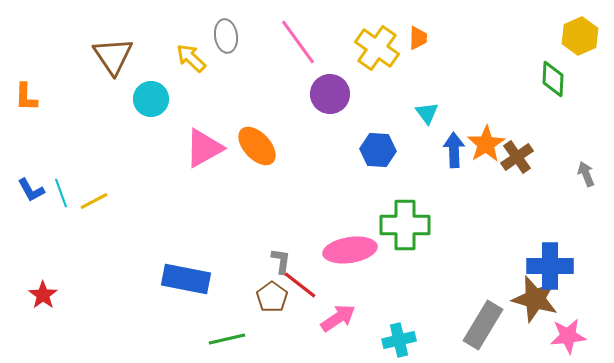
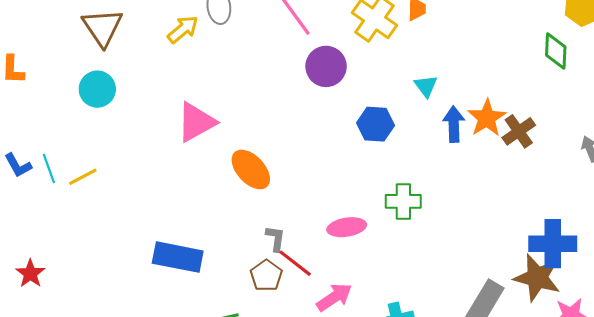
yellow arrow: (191, 58) -> (183, 29), turned 96
cyan circle: (151, 99) -> (97, 89), moved
orange ellipse: (257, 146) -> (251, 169), moved
green cross: (405, 225) -> (403, 201), size x0.7
pink ellipse: (350, 250) -> (347, 227), size x0.7

